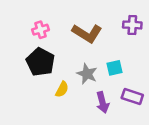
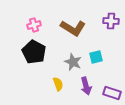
yellow semicircle: (62, 89) -> (58, 84), moved, turned -48
purple rectangle: (132, 96) -> (112, 93), moved

